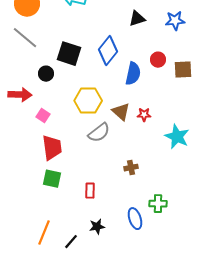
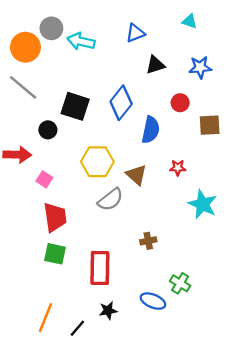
red circle: (158, 60) -> (180, 103), moved
red star: (144, 115) -> (178, 168), moved
red rectangle: (90, 191) -> (100, 268), size x1.8
green cross: (158, 204) -> (180, 283), turned 30
blue ellipse: (135, 219) -> (153, 301), turned -50

